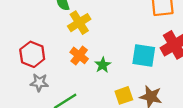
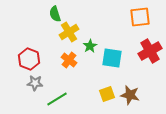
cyan square: (144, 55) -> (112, 58), moved
green star: (103, 65) -> (90, 46), moved

